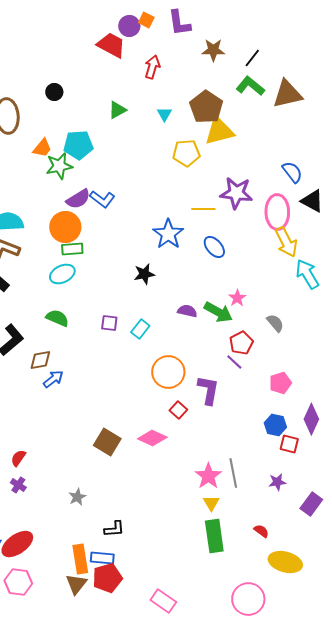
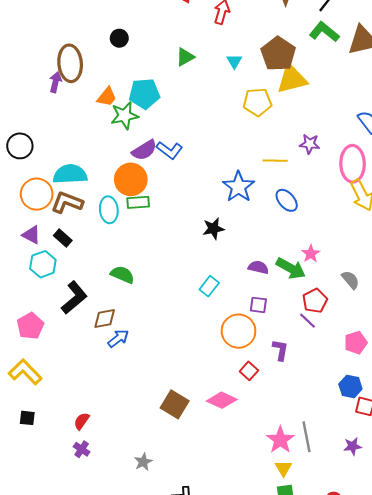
purple star: (236, 193) -> (310, 144), size x0.6
cyan ellipse: (62, 274) -> (109, 210), moved, turned -70
purple square: (109, 323) -> (258, 305), moved
purple L-shape: (208, 390) -> (280, 350), size x0.7

